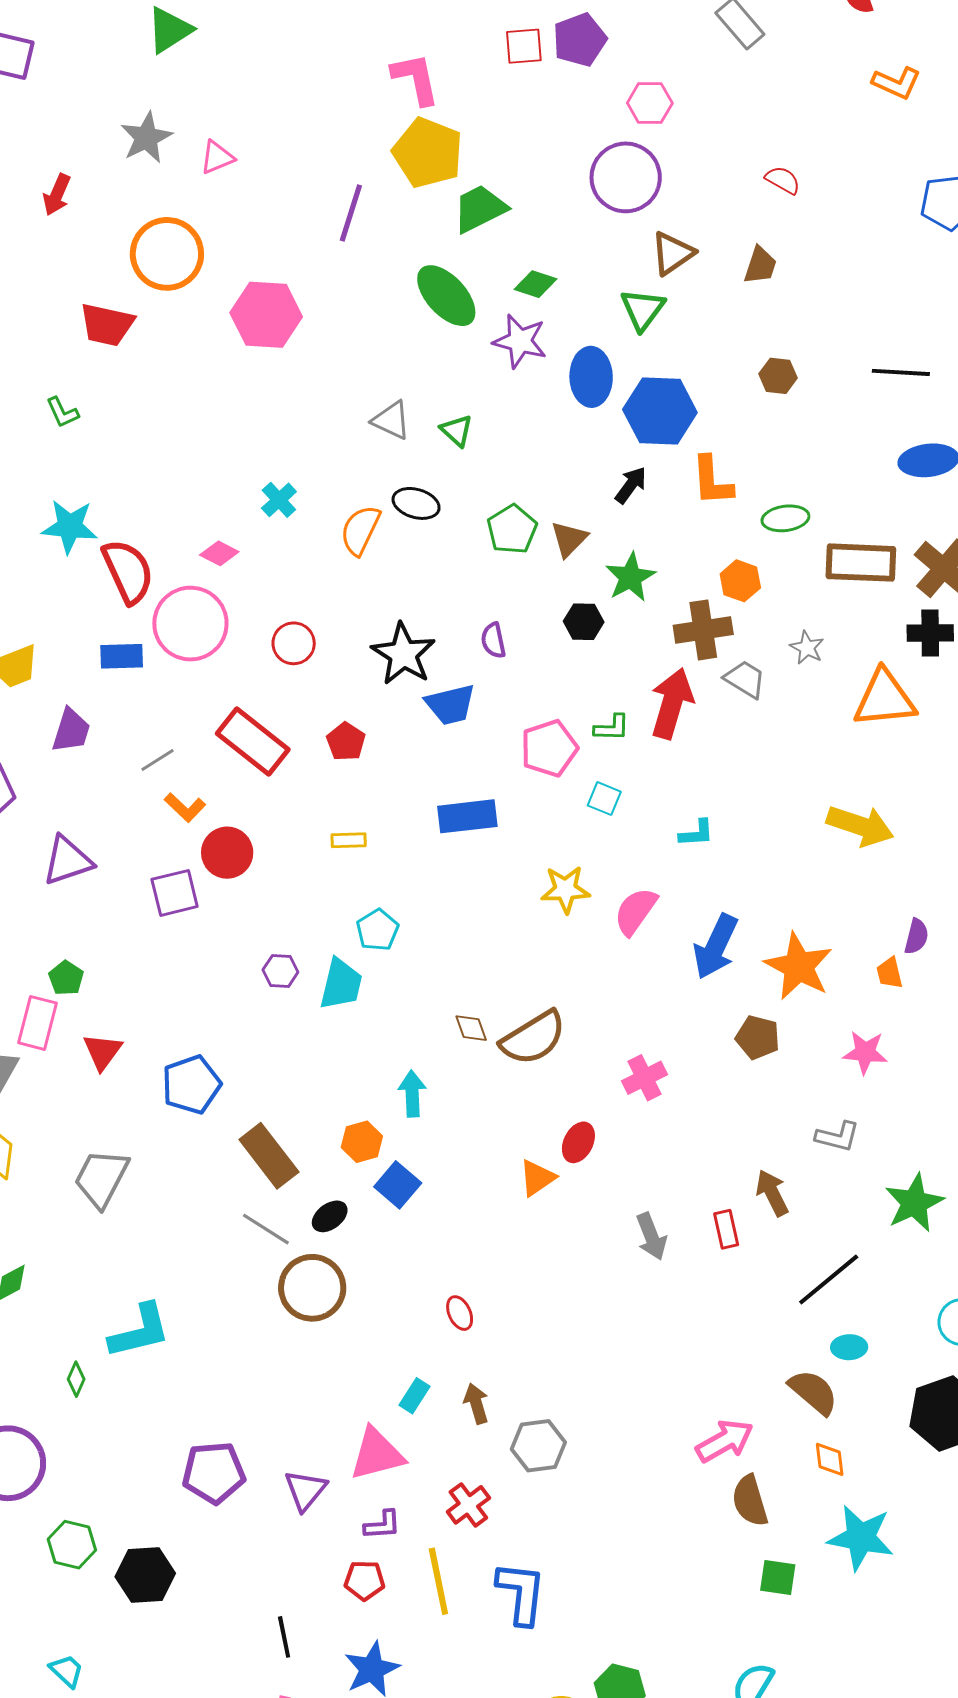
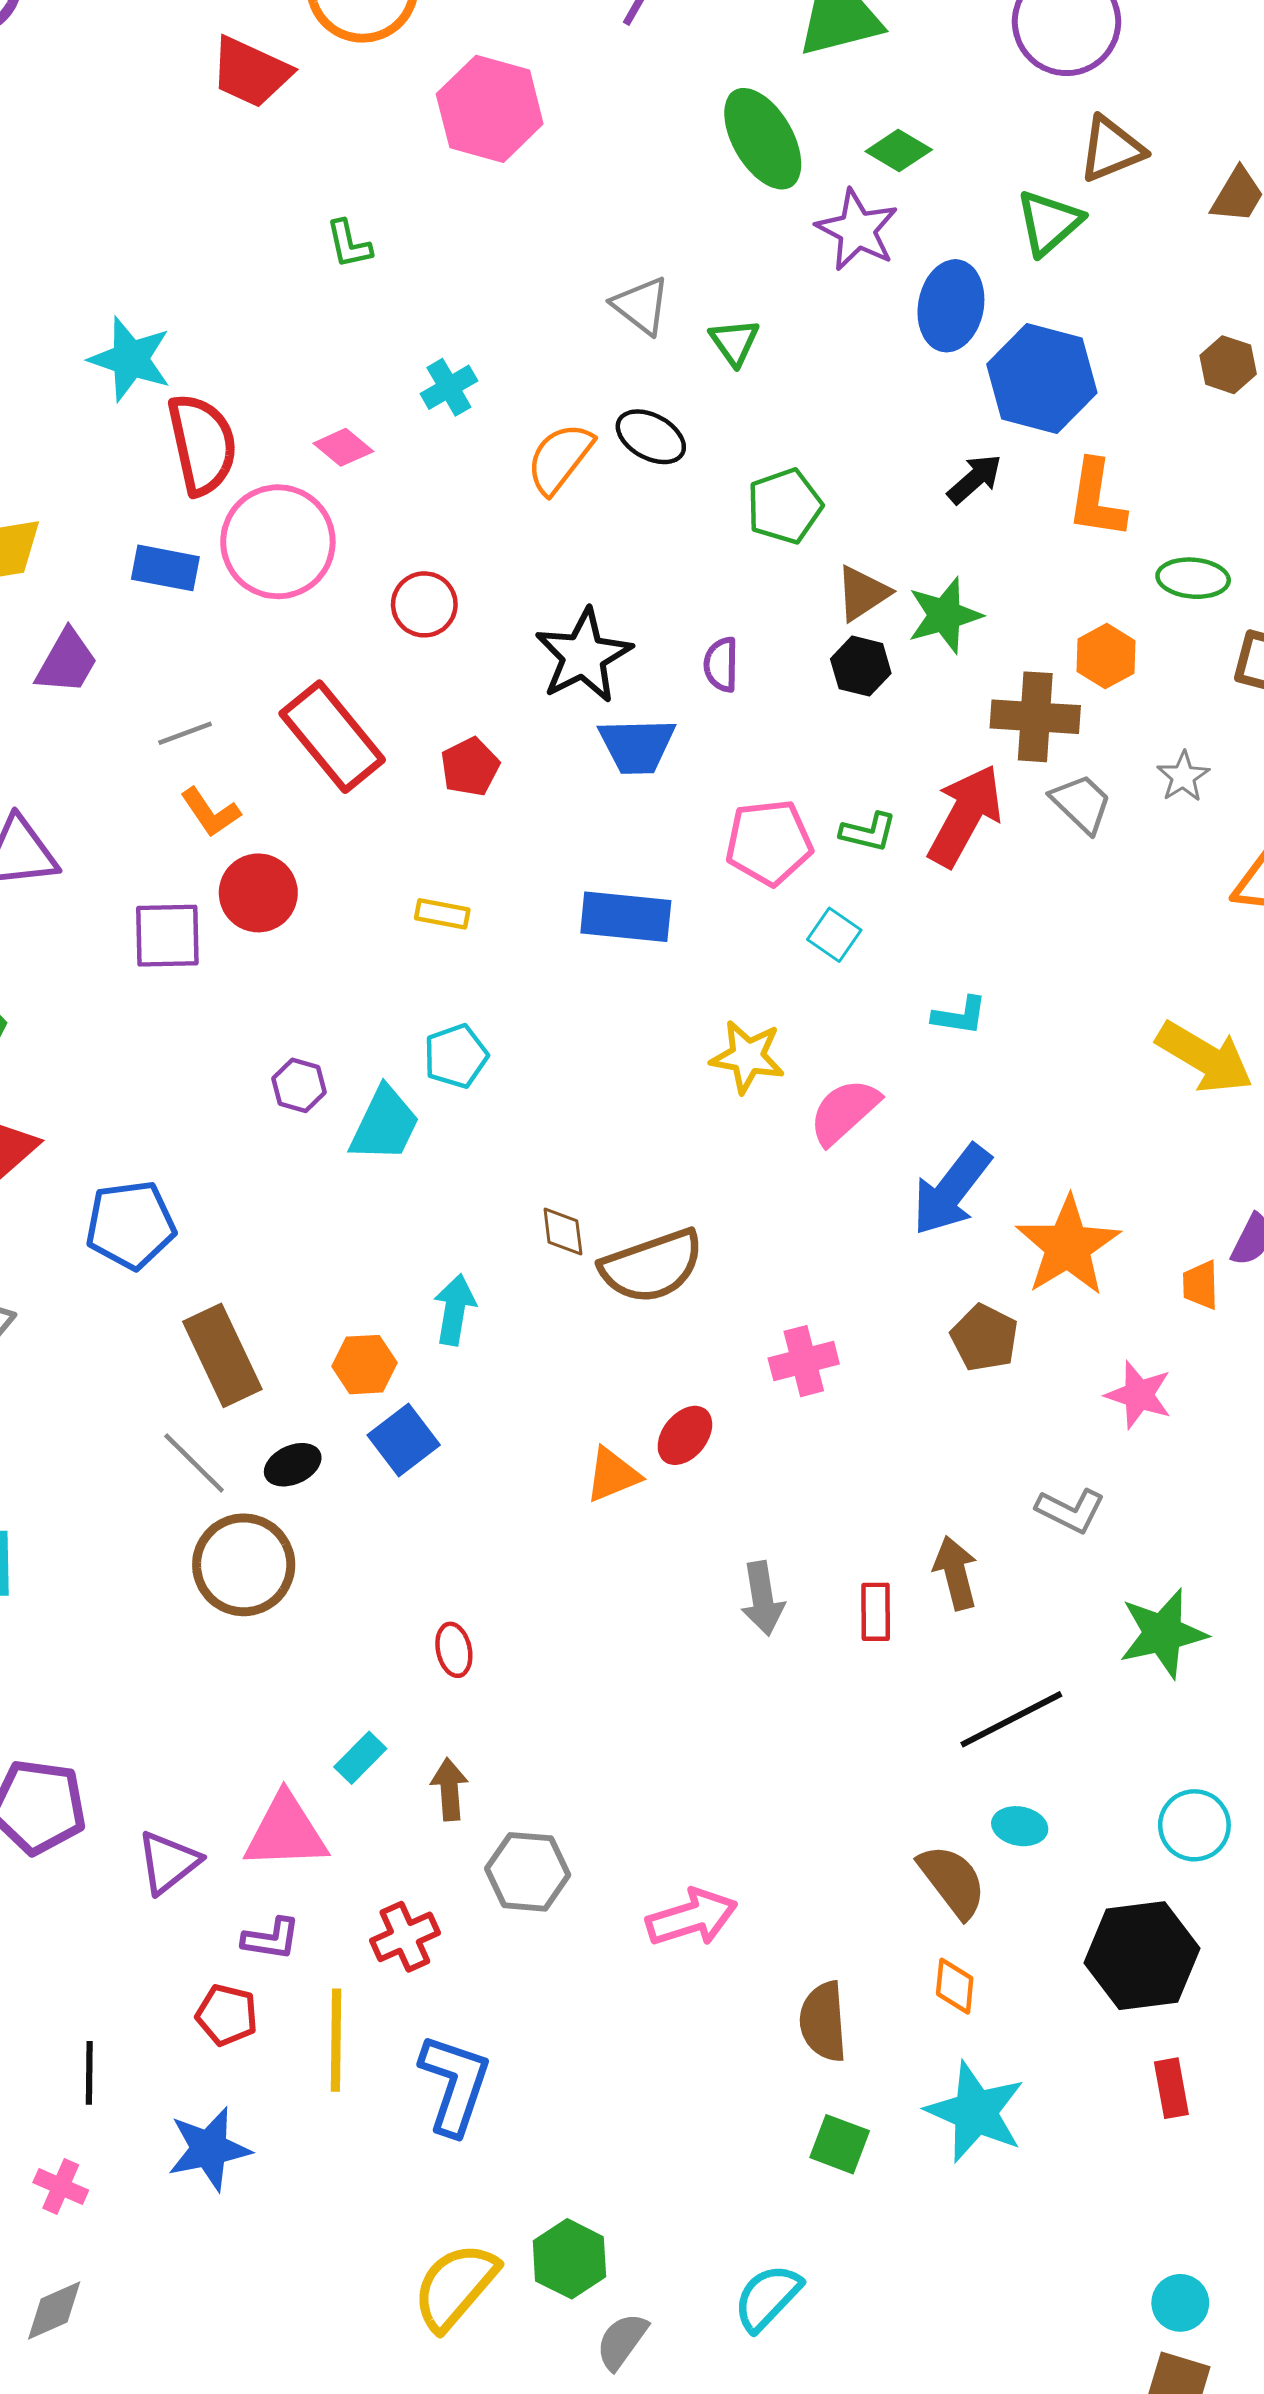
green L-shape: (62, 412) -> (349, 244), moved
brown triangle: (569, 539) -> (862, 593), moved
pink arrow: (725, 1441) -> (692, 1917), moved

